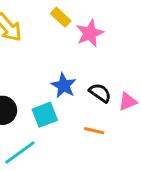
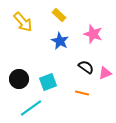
pink star: (90, 33) -> (93, 34), moved, turned -30
blue star: (64, 86) -> (60, 41), moved

